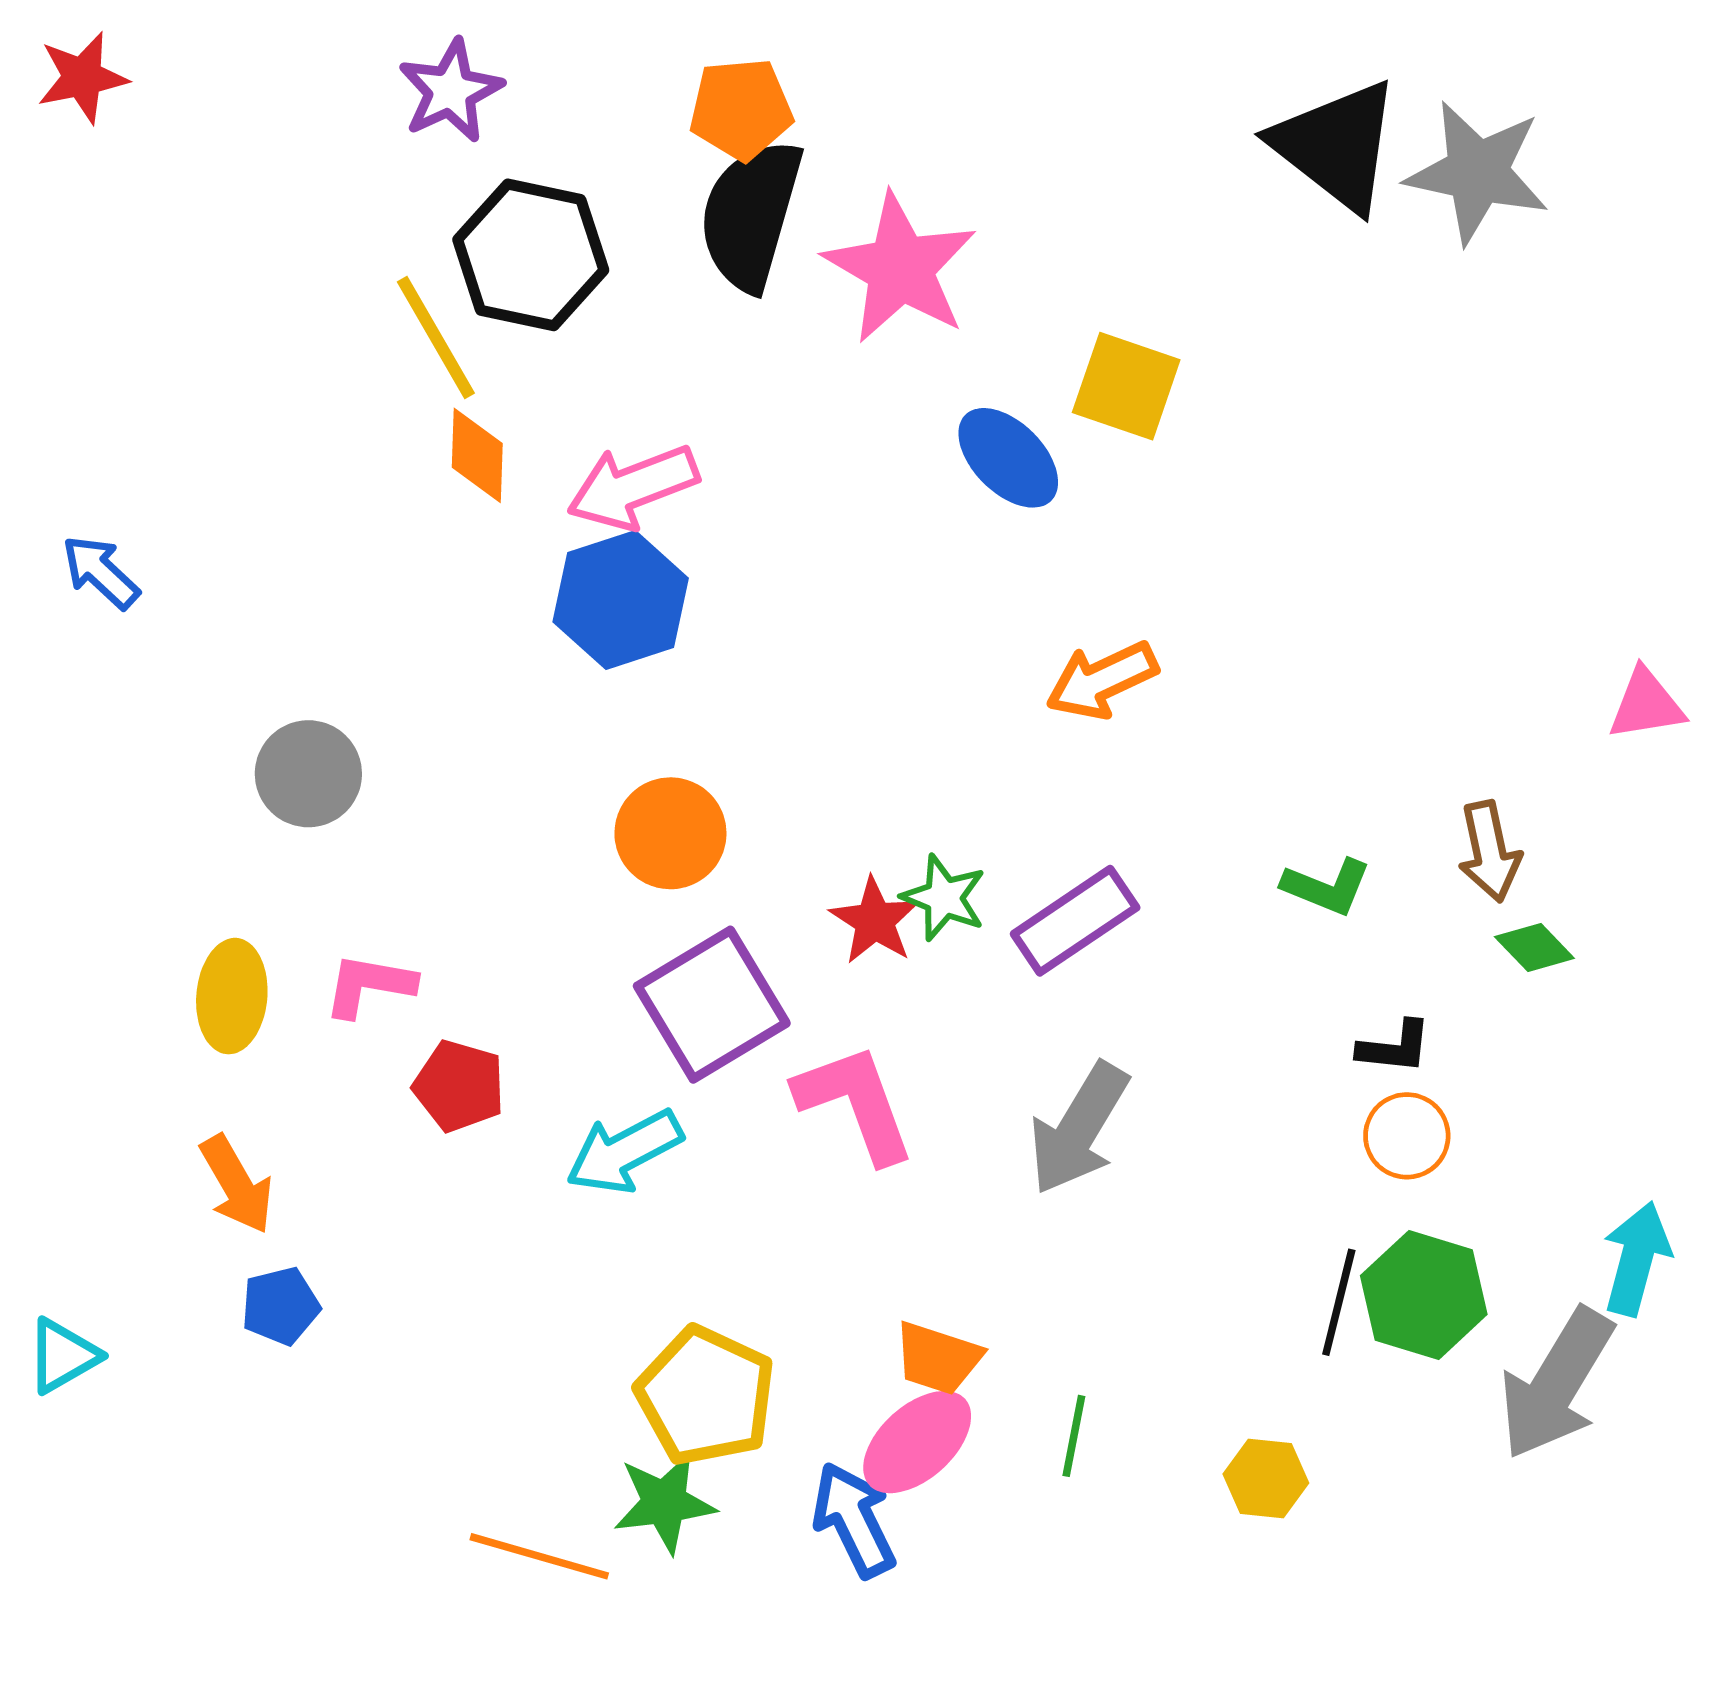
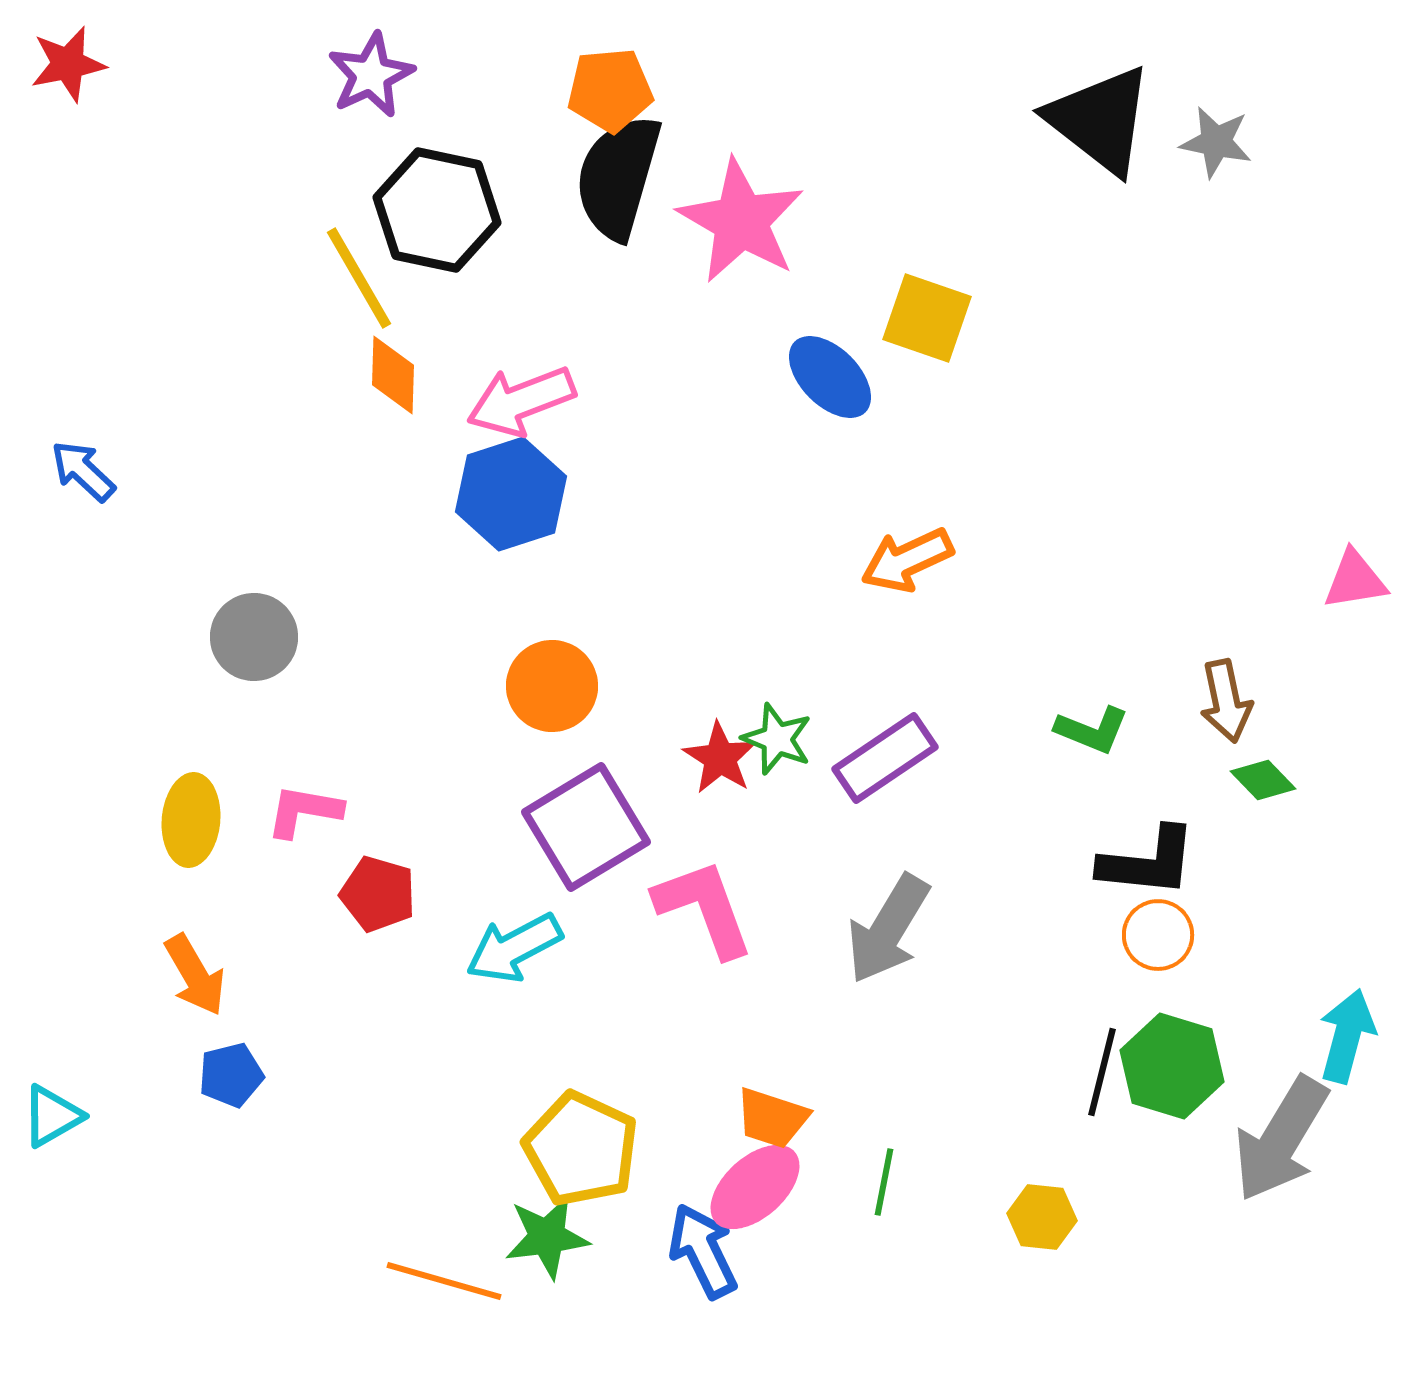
gray star: (1477, 172) -> (1216, 142), size x0.6
black L-shape: (1395, 1047) -> (1148, 862), size x1.6

